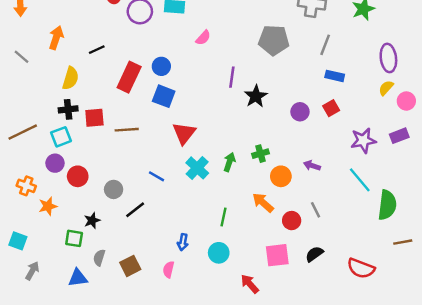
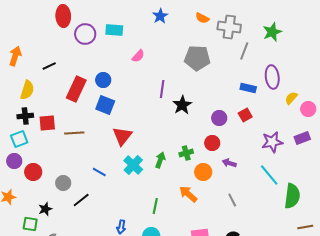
gray line: (325, 45) -> (244, 51), moved
purple ellipse: (388, 58) -> (272, 77), moved
red circle: (292, 221) -> (212, 143), moved

